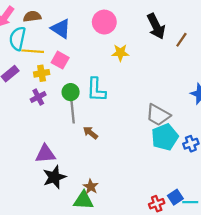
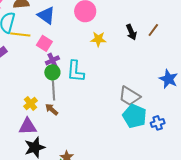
black arrow: (156, 26) -> (131, 32), moved, size x0.7
yellow cross: (42, 73) -> (31, 103), moved, turned -32
purple cross: (38, 97) -> (52, 60), moved
brown arrow: (90, 133) -> (52, 109), moved
cyan pentagon: (165, 137) -> (135, 116), turned -30

